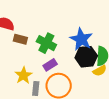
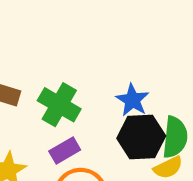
blue star: (81, 39) -> (132, 100), size x0.7

